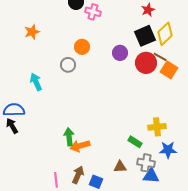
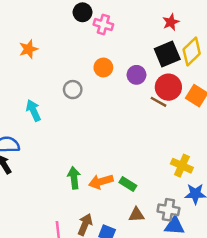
orange circle: (82, 47) -> (103, 67), moved
brown line: (160, 57) -> (159, 102), moved
yellow cross: (157, 127) -> (182, 166), turned 30
green rectangle: (135, 142) -> (128, 184), moved
orange arrow: (80, 146) -> (101, 182), moved

